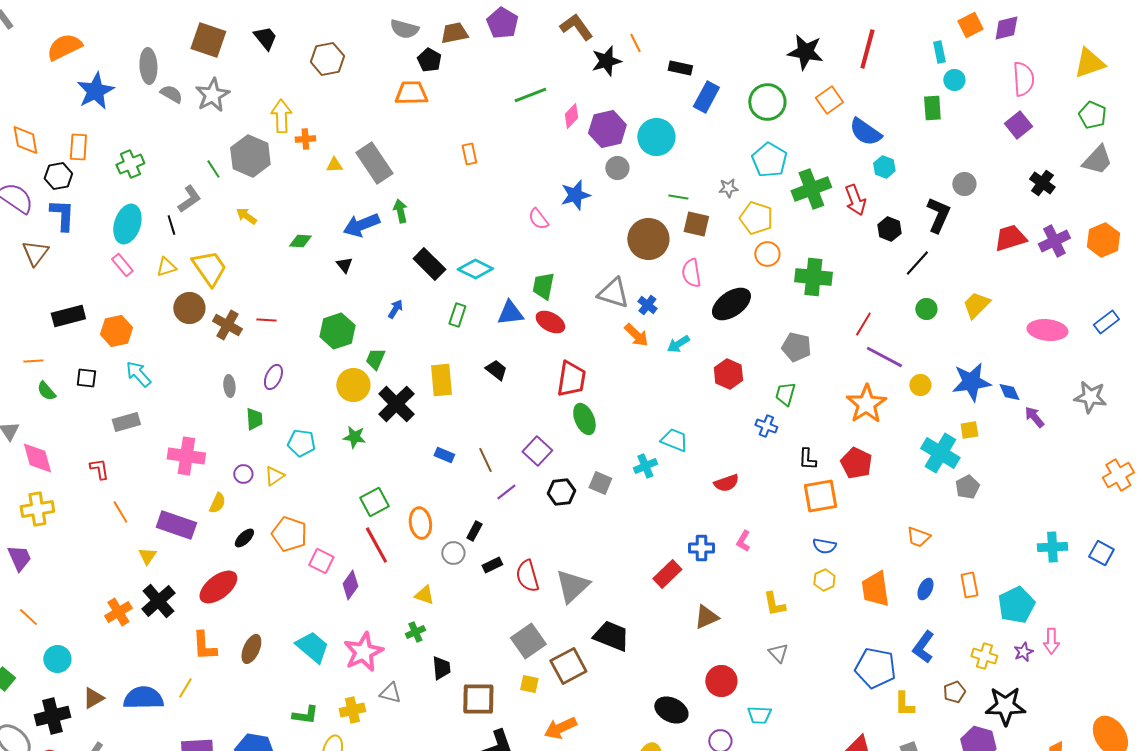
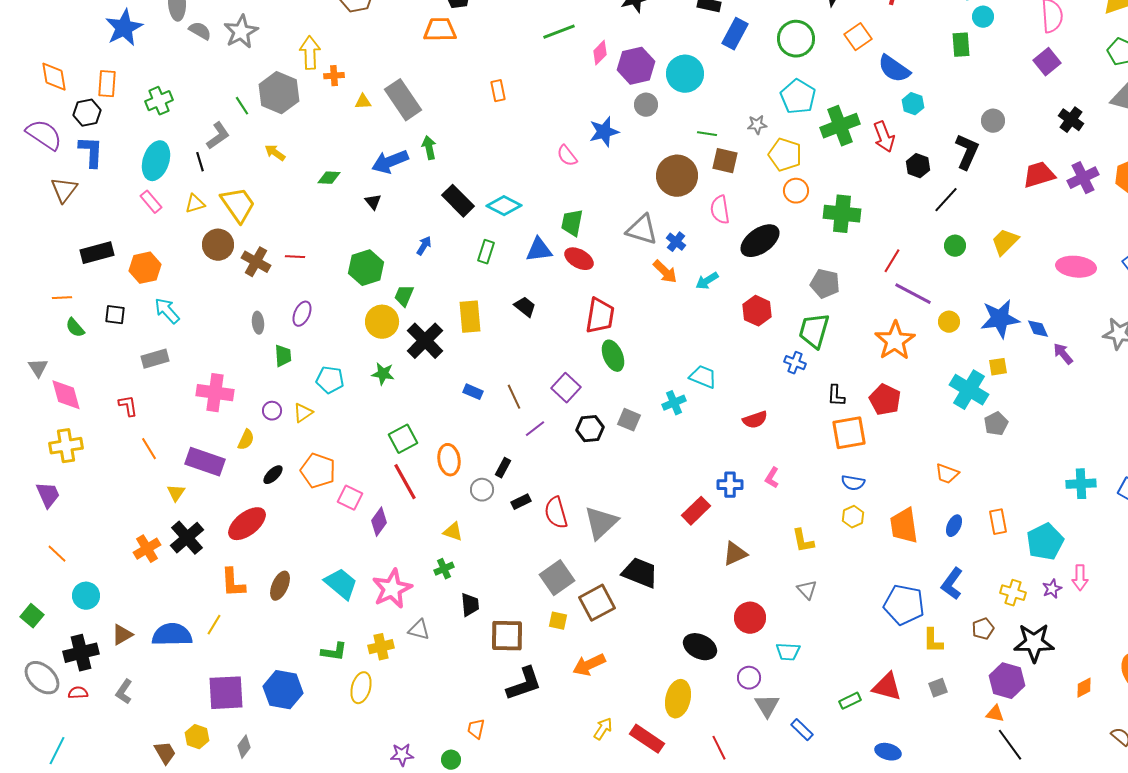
green trapezoid: (785, 394) -> (814, 331), size x1.5

